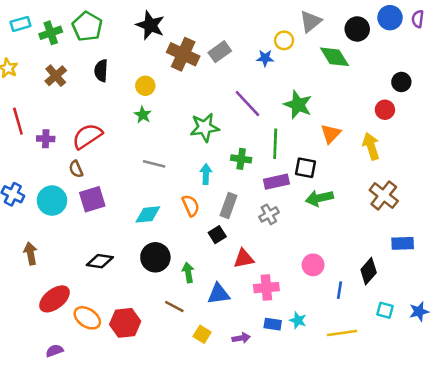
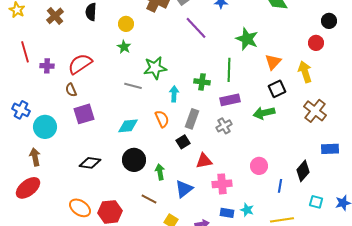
purple line: (247, 103) -> (196, 28), moved
green star: (205, 127) -> (155, 68), moved
black square: (305, 168) -> (277, 89), moved, turned -36
cyan circle: (52, 201) -> (45, 127), moved
blue triangle: (218, 294) -> (184, 189), turned -30
red ellipse: (54, 299) -> (28, 188), moved

